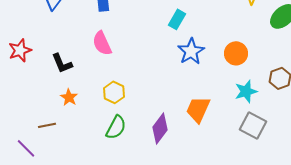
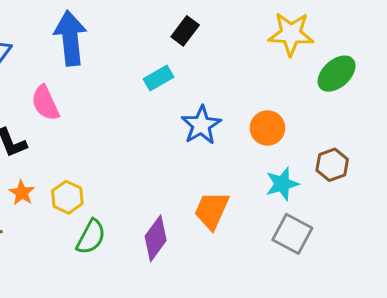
cyan rectangle: (177, 19) -> (159, 78), moved, turned 30
pink semicircle: (102, 43) -> (45, 103), moved
yellow hexagon: (114, 92) -> (67, 197), moved

